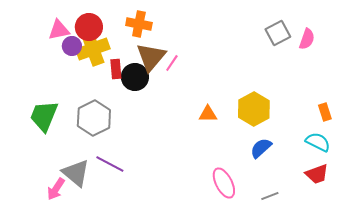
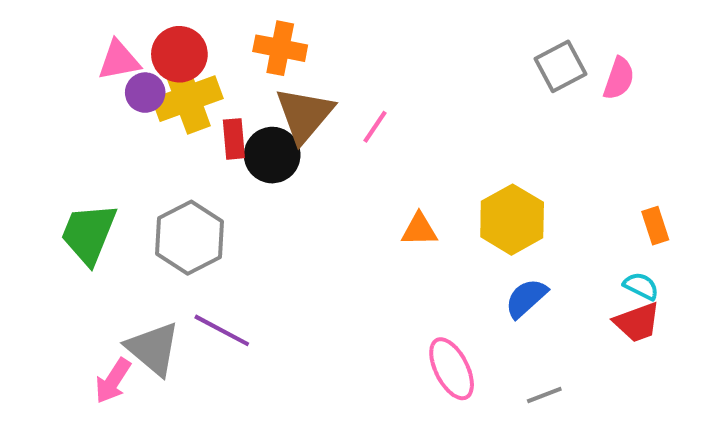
pink line: (172, 63) -> (375, 127), moved
cyan semicircle: (318, 142) -> (641, 286), size x0.7
red trapezoid: (317, 174) -> (637, 322), moved

